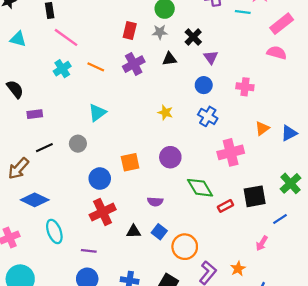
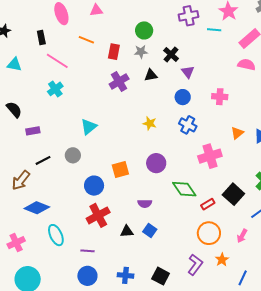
orange line: (96, 67) -> (86, 40), moved
black square: (255, 196) -> (233, 194), turned -35
orange circle: (185, 247) -> (209, 233), moved

